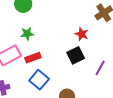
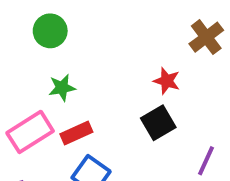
purple line: (100, 68) -> (206, 161), moved

